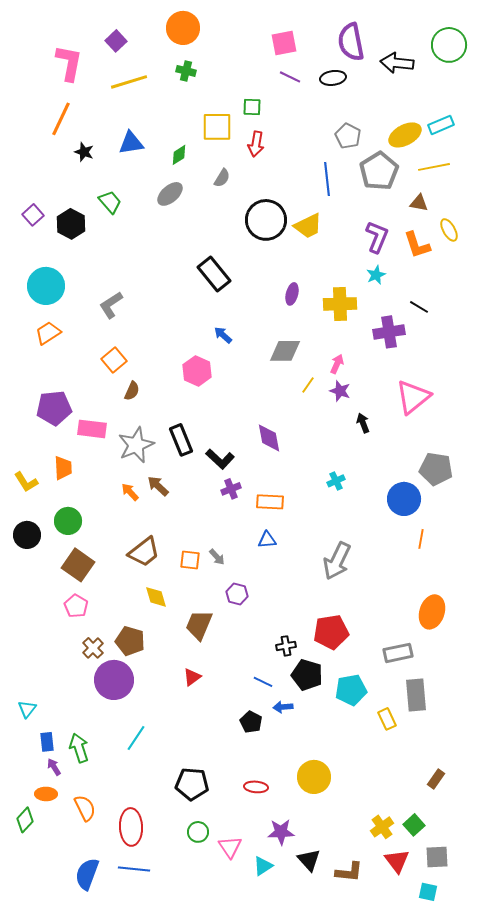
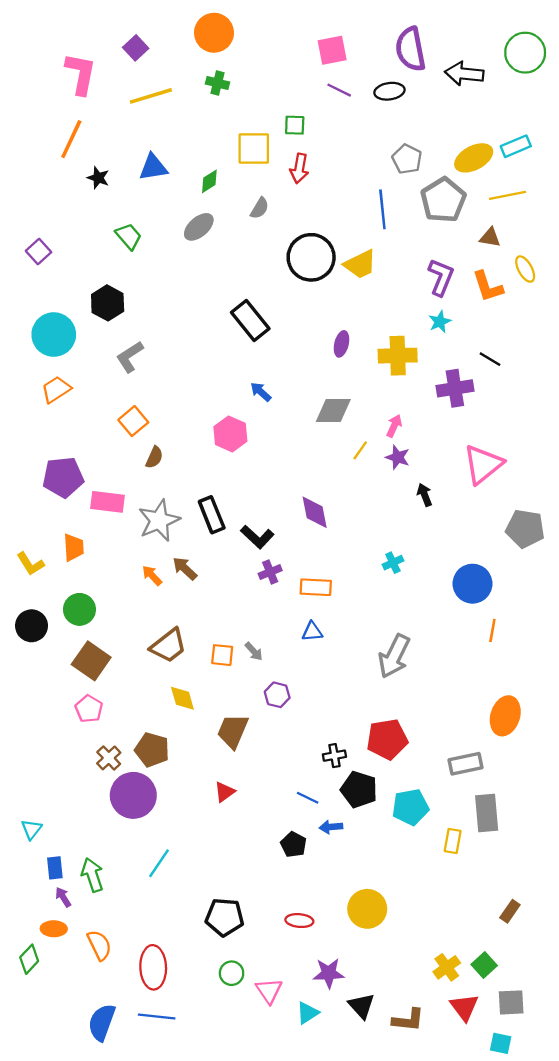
black hexagon: (71, 224) -> (108, 303), moved
gray pentagon: (436, 469) -> (525, 529), moved
yellow rectangle: (387, 719) -> (453, 841), turned 35

